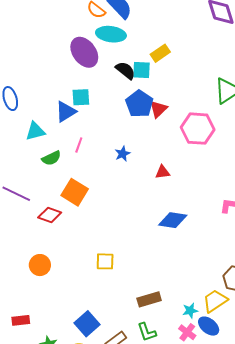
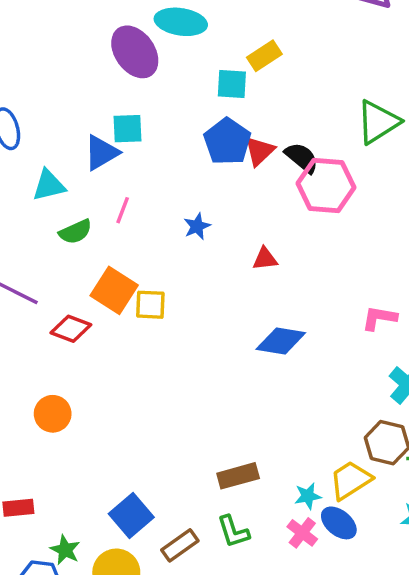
black semicircle: (125, 70) -> (302, 158), moved
yellow square: (105, 261) -> (150, 305), moved

